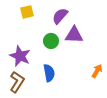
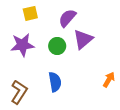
purple triangle: (74, 35) -> (83, 39), turned -42
purple star: (20, 56) -> (22, 45), moved, turned -30

